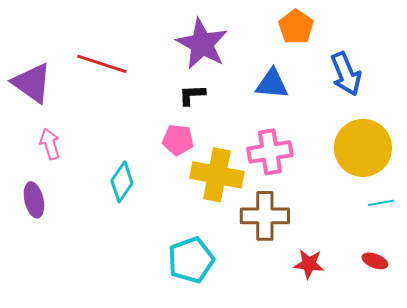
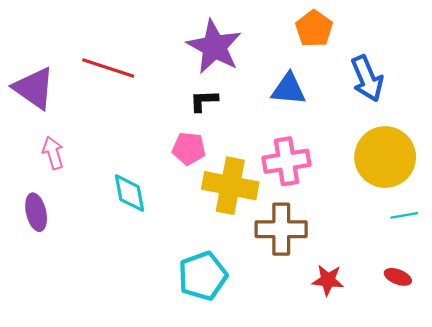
cyan diamond: (122, 182) -> (129, 193), turned -45

